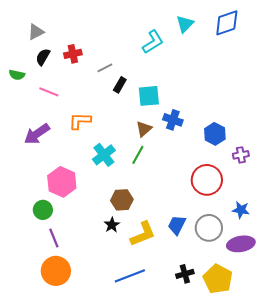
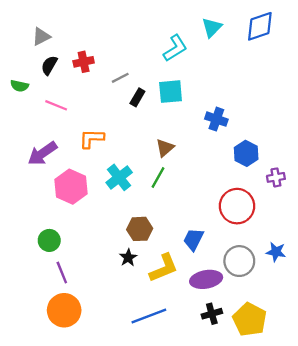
cyan square: (149, 96) -> (171, 92), moved
blue cross: (173, 120) -> (216, 119), moved
pink hexagon: (62, 182) -> (71, 187), moved
blue star: (241, 210) -> (276, 252), moved
blue trapezoid: (177, 225) -> (193, 239), moved
purple ellipse: (241, 244) -> (206, 279), moved

